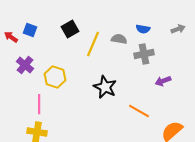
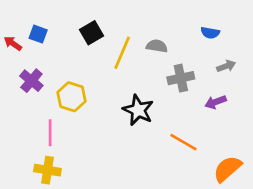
blue semicircle: (143, 29) -> (210, 33), moved
gray arrow: (178, 29) -> (226, 66), moved
gray cross: (144, 54) -> (181, 78), moved

